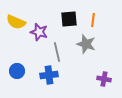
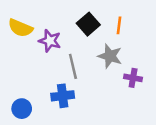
black square: (69, 19) -> (88, 24), turned -36
blue circle: (17, 71) -> (22, 109), moved
purple cross: (104, 79) -> (133, 78), moved

